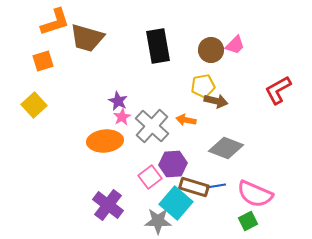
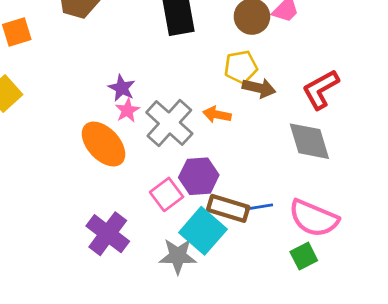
red L-shape: (278, 90) -> (321, 89), moved
orange ellipse: (105, 141) -> (104, 144), turned 52
gray diamond: (226, 148) -> (309, 141), moved, turned 52

